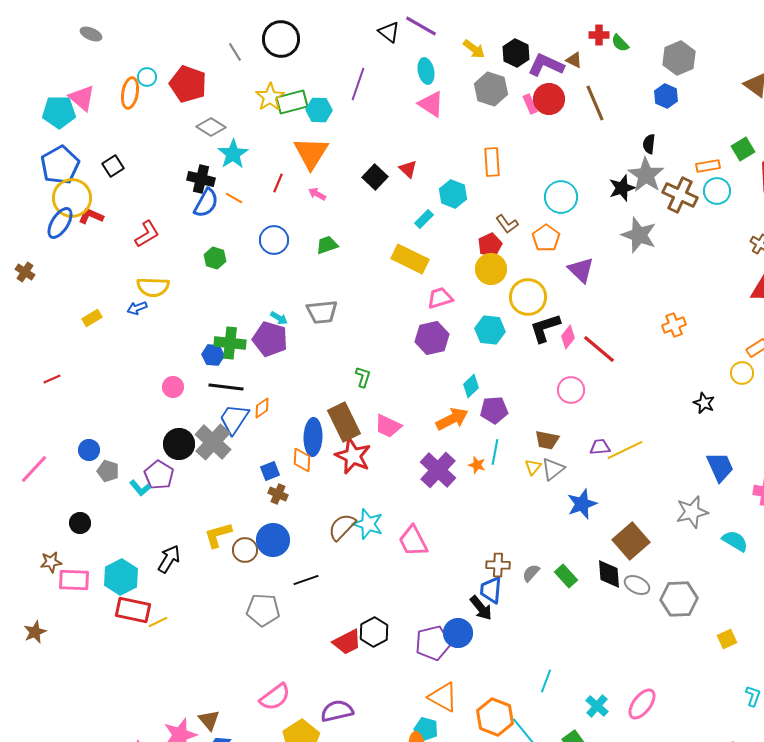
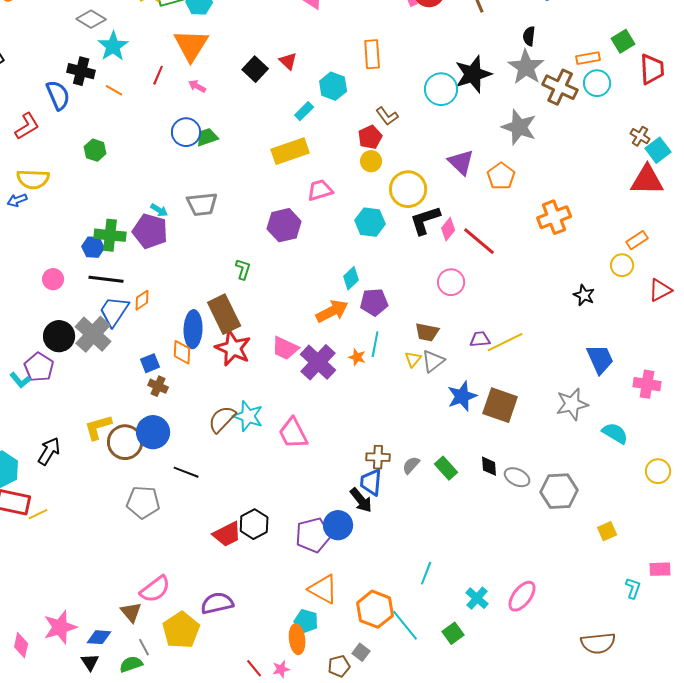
black star: (622, 188) -> (473, 74), moved, size x1.4
blue semicircle: (206, 203) -> (58, 95), moved, turned -52
orange pentagon: (546, 238) -> (501, 176), moved
blue circle: (274, 240) -> (186, 132), moved
yellow rectangle: (410, 259) -> (290, 151), turned -45
yellow circle: (491, 269) -> (371, 161), size x0.7
orange cross: (674, 325) -> (554, 217), size x1.4
purple hexagon: (432, 338) -> (284, 225), moved
pink trapezoid: (388, 426) -> (285, 348), moved
brown square: (631, 541) -> (500, 405), moved, turned -30
brown circle: (245, 550) -> (125, 442), size x1.4
black diamond: (609, 574) -> (489, 466), size x0.7
black line: (306, 580) -> (186, 472), turned 40
brown triangle: (209, 720) -> (131, 612), moved

